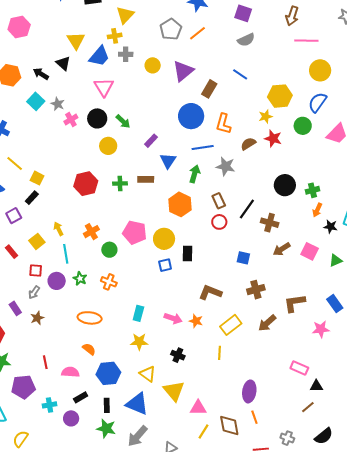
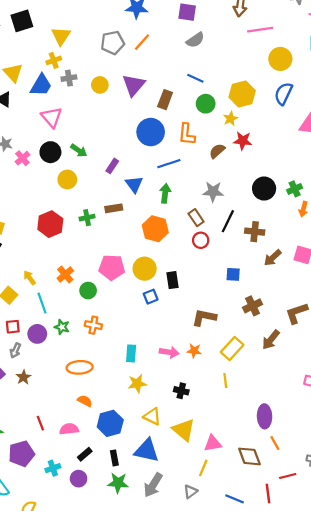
gray pentagon: (171, 29) -> (113, 43), turned 30
green circle: (303, 126) -> (206, 104), moved
gray star: (226, 166) -> (213, 192), moved
yellow line: (203, 432) -> (203, 468), moved

